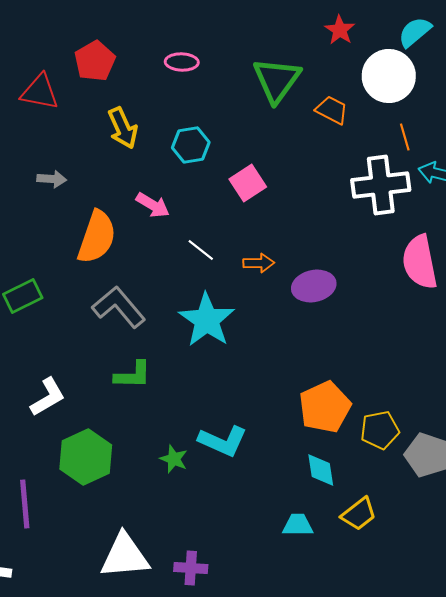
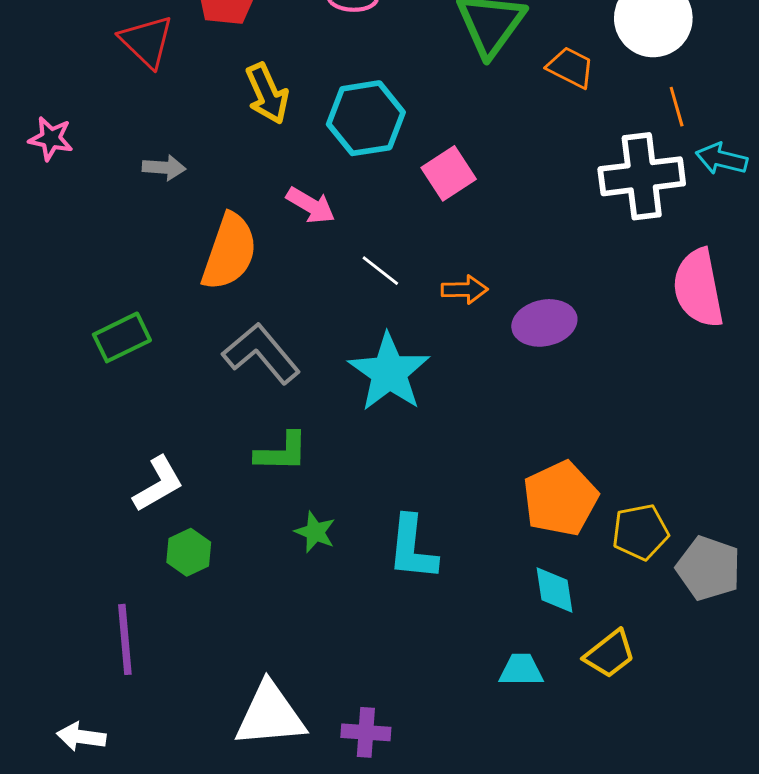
red triangle: (40, 92) -> (147, 41), turned 33
cyan hexagon: (191, 145) -> (366, 118), size x1.4
cyan L-shape: (223, 441) -> (412, 548), turned 72
green hexagon: (86, 457) -> (189, 552), moved, size x0.6
green star: (174, 459) -> (315, 532), moved

